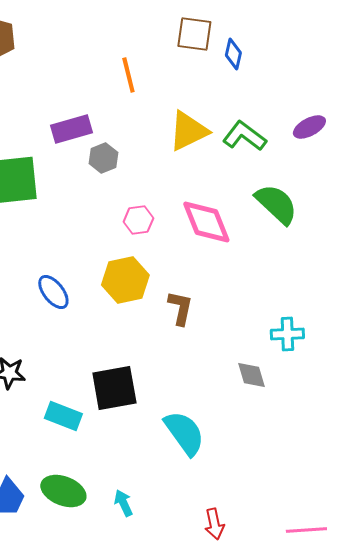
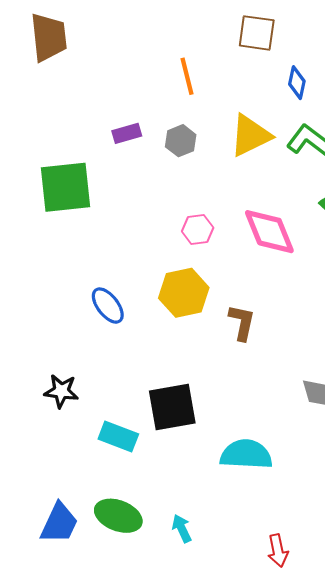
blue diamond: (233, 54) -> (297, 83), moved
purple rectangle: (71, 129) -> (127, 133), size x0.7
gray hexagon: (103, 158) -> (181, 141), moved
cyan semicircle: (184, 433) -> (246, 454), turned -51

